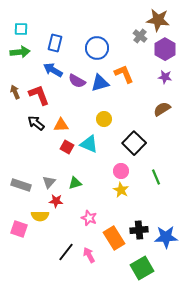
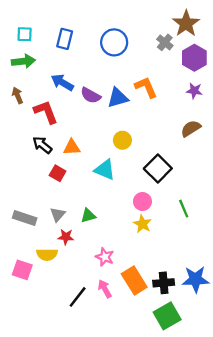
brown star: (158, 20) -> (186, 24), turned 30
blue rectangle: (55, 43) -> (65, 39), moved
blue circle: (97, 48) -> (114, 42), moved
brown arrow: (15, 92) -> (18, 95), moved
red square: (67, 147) -> (58, 173), moved
black cross: (139, 230) -> (164, 283), moved
pink arrow: (89, 255) -> (105, 289), moved

